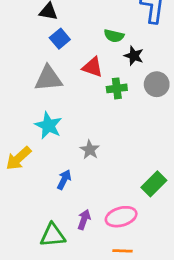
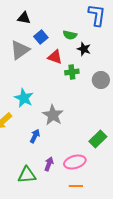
blue square: (60, 39) -> (41, 37), moved
gray triangle: (48, 79) -> (20, 50), moved, turned -30
gray circle: (157, 84) -> (101, 80), moved
gray star: (90, 150) -> (53, 115), size x1.5

